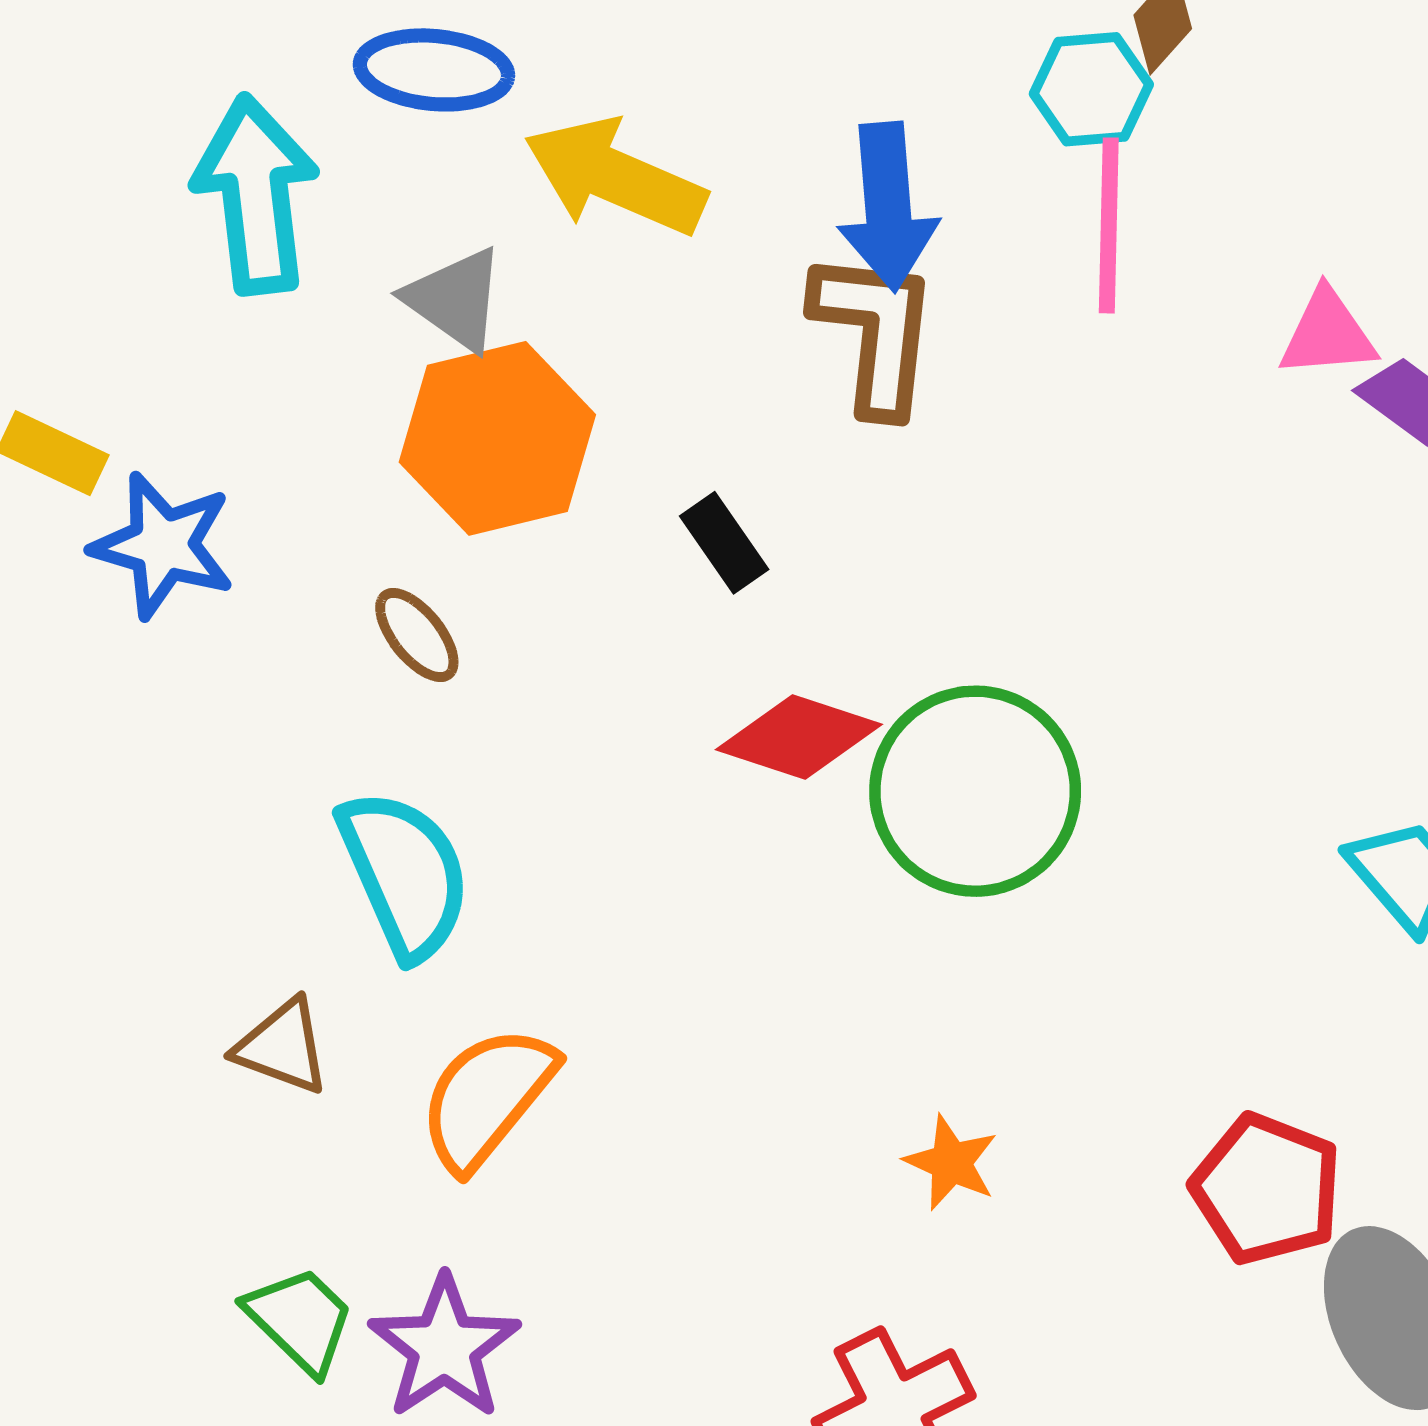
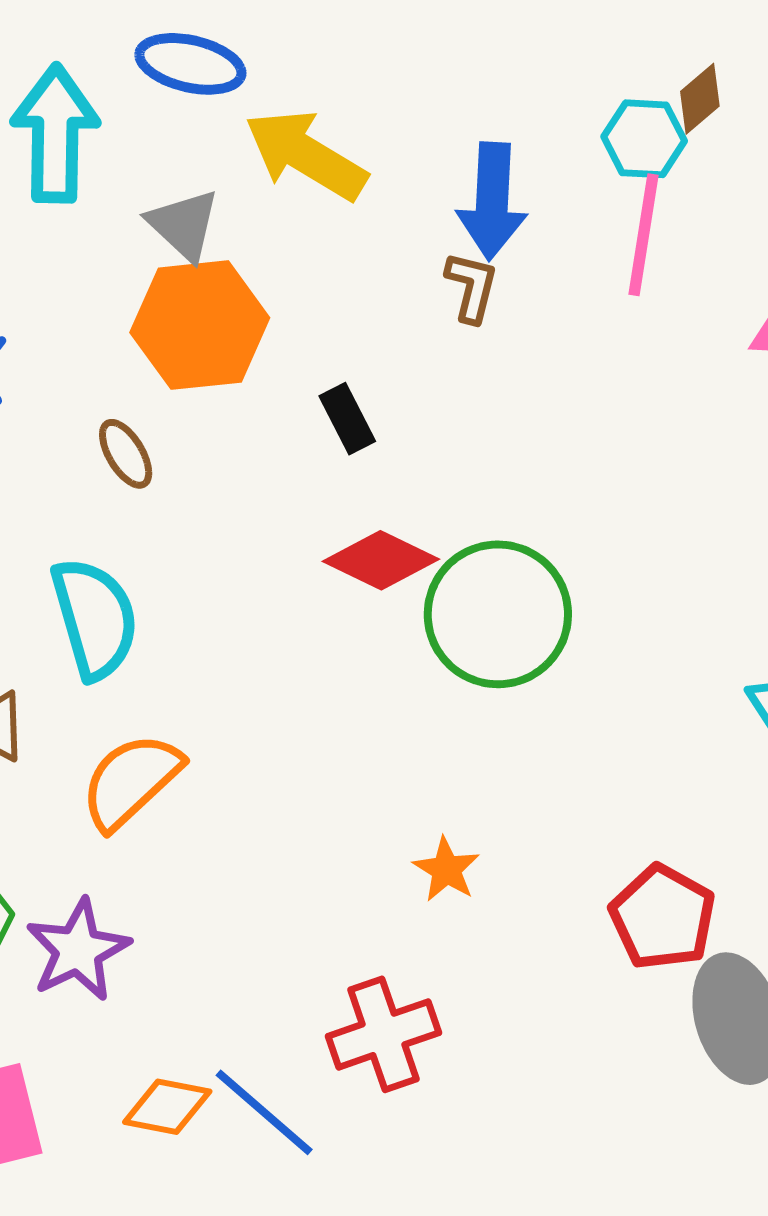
brown L-shape: (875, 332) -> (472, 287), size x0.6

